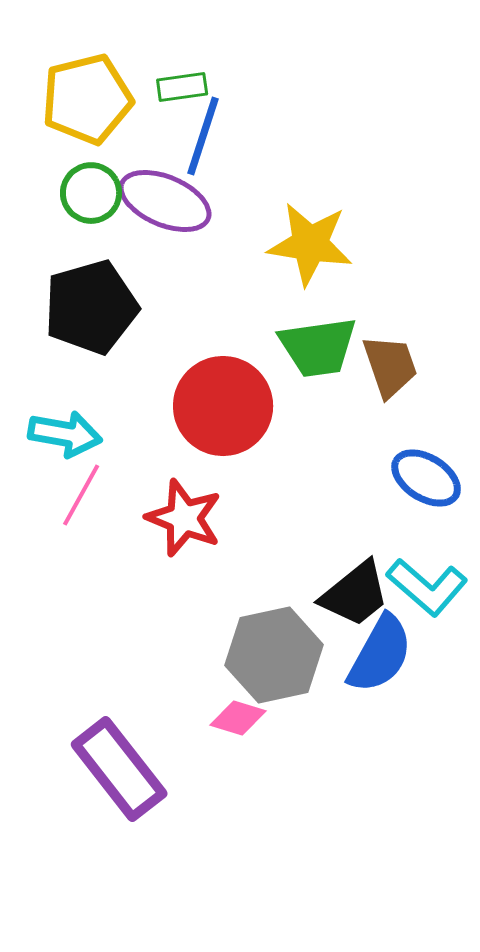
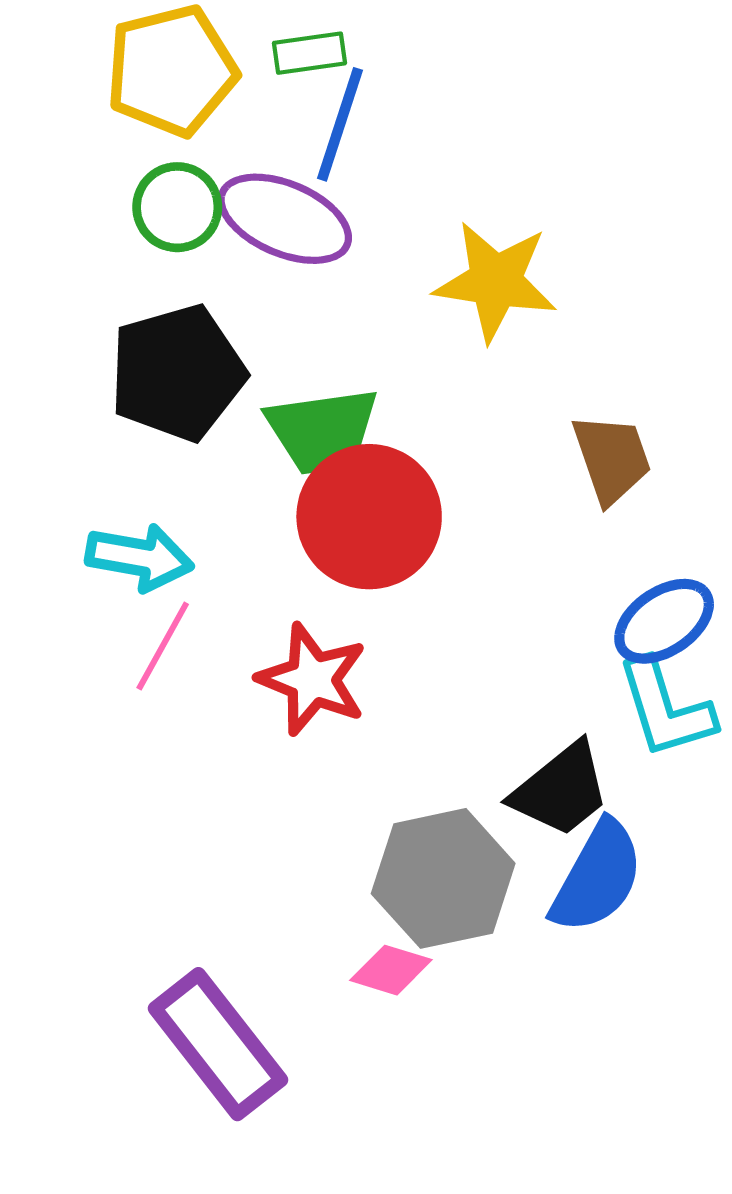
green trapezoid: (318, 347) -> (323, 431), moved
blue ellipse: (426, 478) -> (664, 621), turned -66
cyan L-shape: (427, 587) -> (666, 708), moved, turned 32

